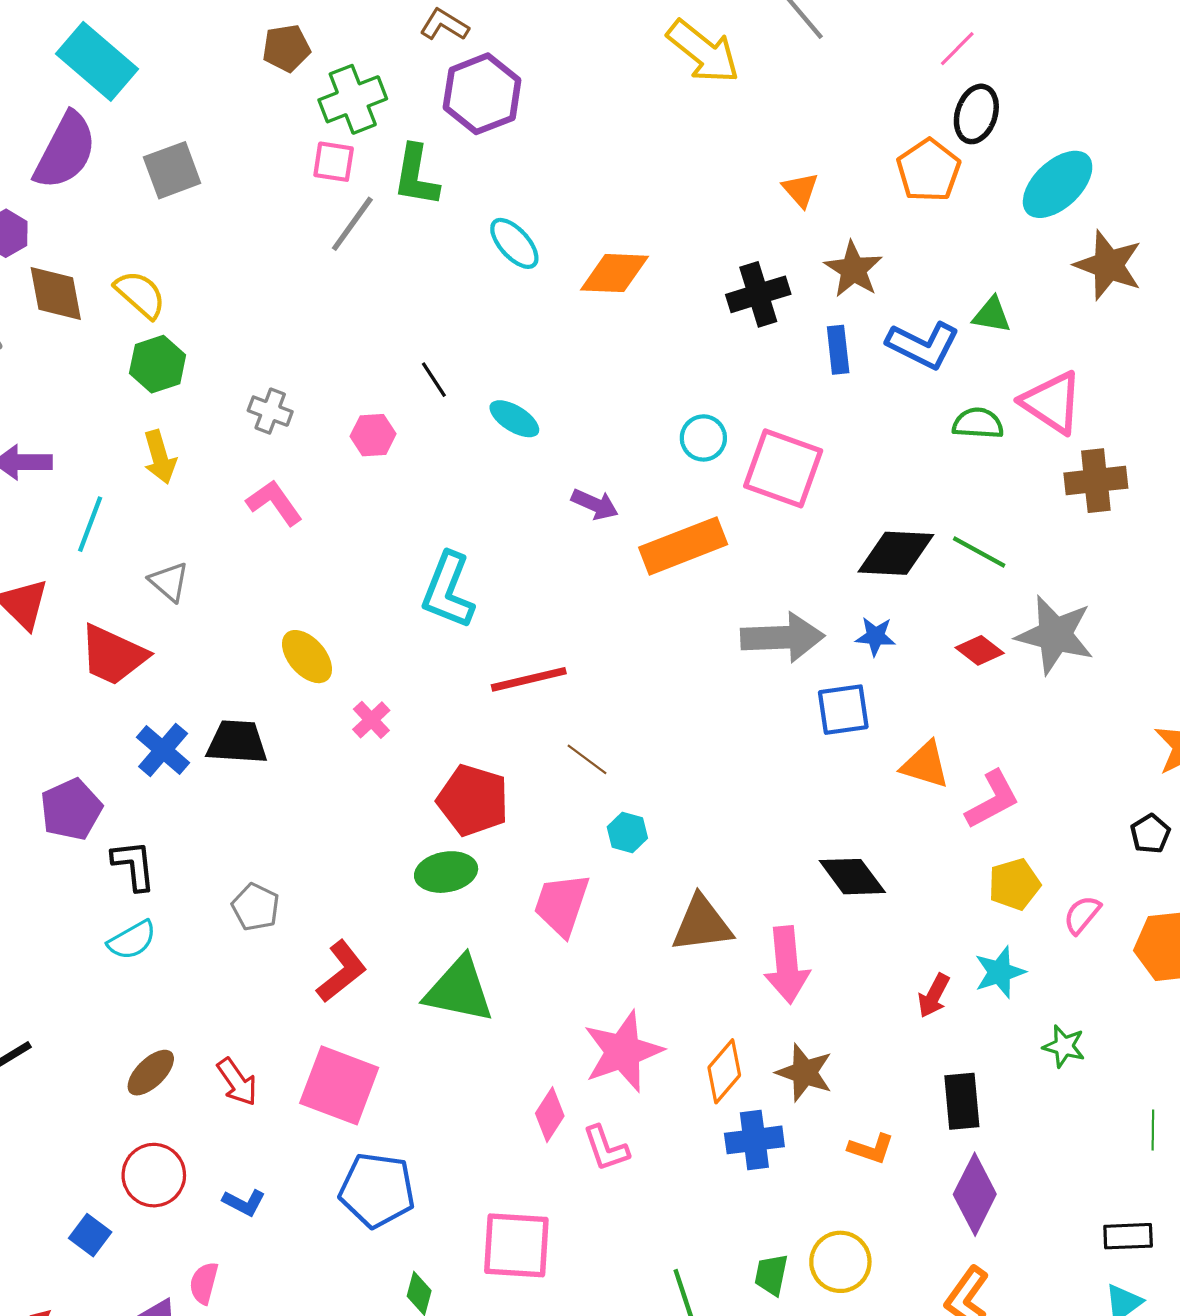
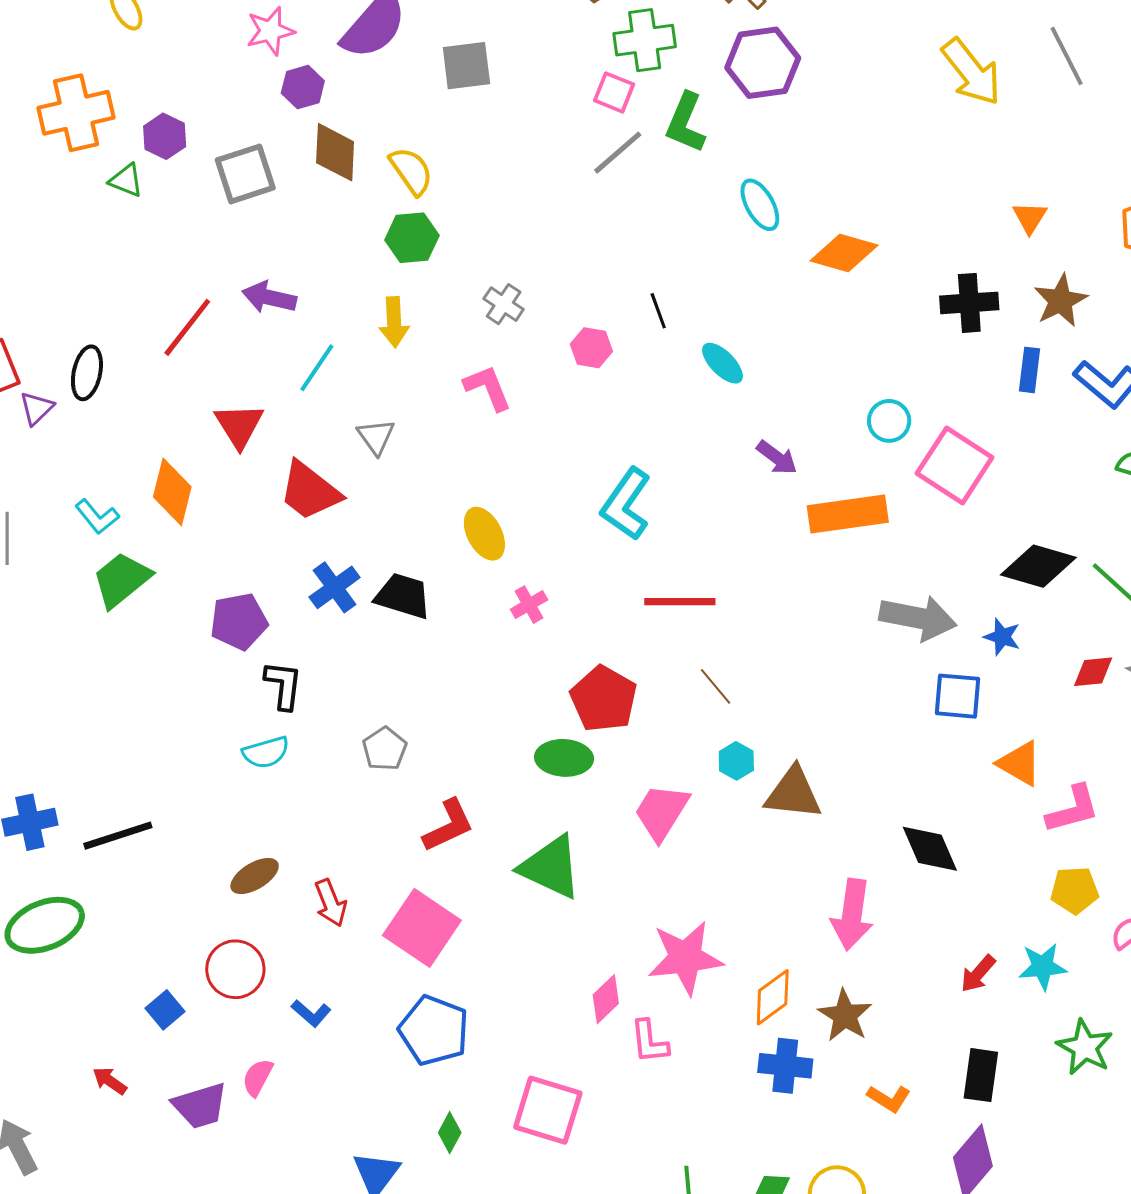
red diamond: (980, 650) -> (1093, 672), turned -57
brown triangle: (702, 924) -> (793, 793), moved
green star: (1064, 1046) -> (1085, 1047), size x1.4

